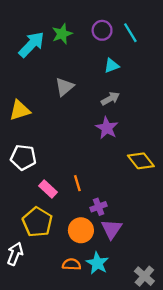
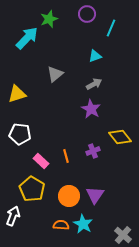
purple circle: (102, 30) -> (87, 14), moved
cyan line: (130, 33) -> (111, 28), turned 54
green star: (62, 34) -> (49, 19), moved
purple cross: (99, 207) -> (93, 151), moved

